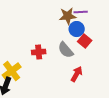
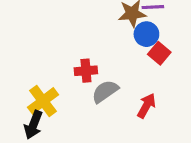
gray semicircle: (66, 50) -> (105, 91), moved, turned 96

